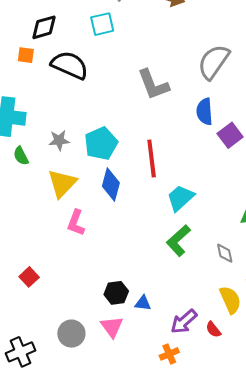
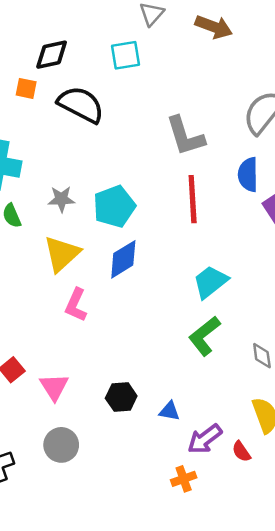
red line: (152, 158) -> (193, 199), moved
blue diamond: (111, 184) -> (123, 259), turned 40
blue triangle: (143, 303) -> (169, 411), moved
pink triangle: (112, 327) -> (54, 387), moved

